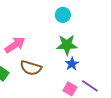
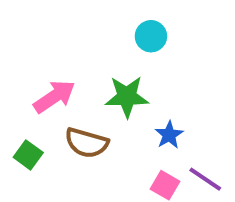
green star: (67, 45) -> (127, 97), moved

